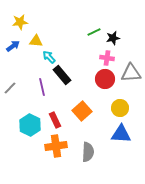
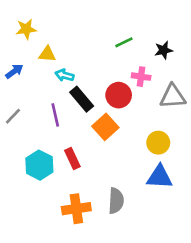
black star: (113, 38) -> (164, 50), moved
blue arrow: (13, 46) -> (14, 71), moved
cyan arrow: (49, 57) -> (64, 75), turned -32
red circle: (105, 79) -> (119, 95), moved
orange square: (82, 111) -> (105, 127), moved
orange cross: (56, 146) -> (76, 209), moved

